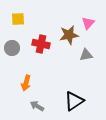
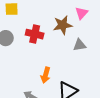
orange arrow: (26, 83) -> (46, 75), moved

